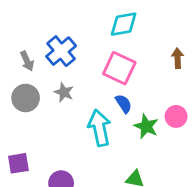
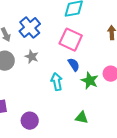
cyan arrow: (99, 128) -> (57, 82), size x0.7

